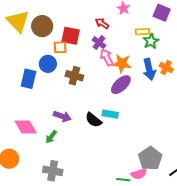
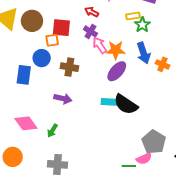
orange cross: (166, 68) -> (162, 64), moved
purple arrow: (62, 116) -> (63, 99), moved
black semicircle: (93, 120) -> (126, 104), moved, size x1.4

